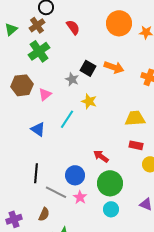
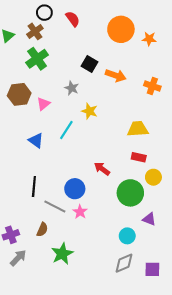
red semicircle: (73, 27) -> (73, 19), moved
black square: (88, 68) -> (89, 64), moved
green circle: (110, 183) -> (130, 193), moved
cyan circle: (111, 209) -> (127, 236), moved

